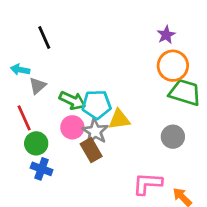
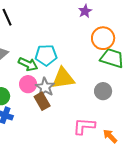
purple star: (166, 35) -> (85, 11), moved
cyan pentagon: (96, 105) -> (46, 55), moved
yellow triangle: (119, 119) -> (63, 78), size x1.4

